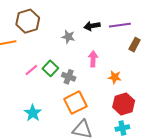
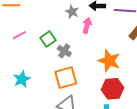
pink arrow: (93, 59) -> (87, 25), moved
pink line: (31, 70) -> (19, 35), moved
orange star: (115, 77) -> (109, 61), size x1.6

